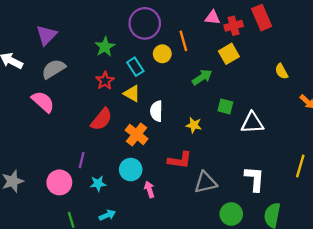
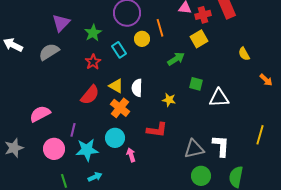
purple triangle: (46, 35) -> (61, 23), moved
yellow triangle: (132, 94) -> (116, 86), moved
pink semicircle: (43, 102) -> (40, 114), moved, turned -70
gray triangle: (206, 182) -> (194, 149), moved
cyan star: (98, 184) -> (87, 150), size x1.6

